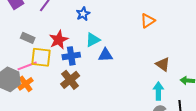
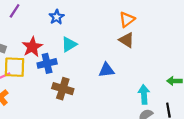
blue triangle: (105, 55) -> (106, 70), moved
brown triangle: (163, 64) -> (127, 40), moved
brown cross: (70, 80) -> (63, 89), moved, turned -30

